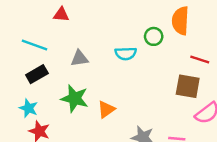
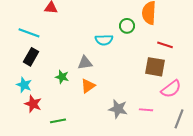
gray triangle: (79, 58) -> (85, 63), moved
black rectangle: (37, 74) -> (31, 57), turned -30
green star: (75, 98) -> (62, 77), size x0.6

